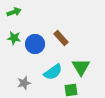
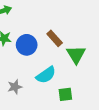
green triangle: (81, 67) -> (76, 55), moved

